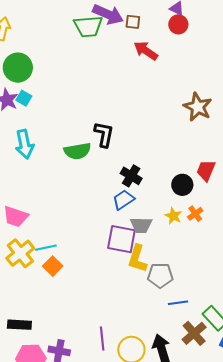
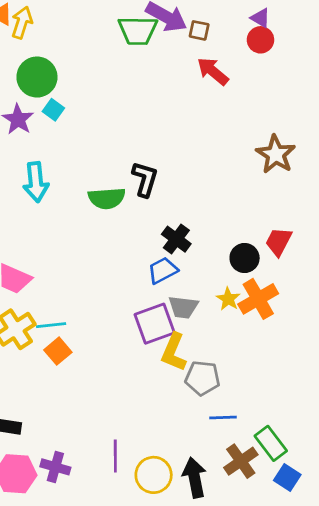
cyan square: (24, 98) -> (53, 110), moved
orange cross: (195, 214) -> (258, 299), size x1.8
purple square: (121, 239) -> (155, 324), turned -36

